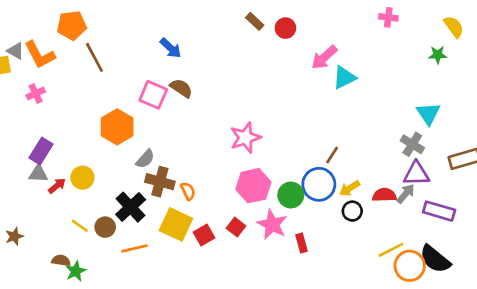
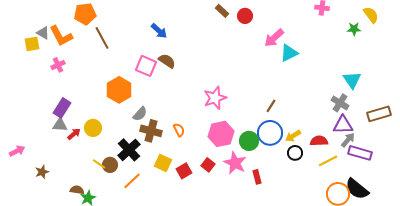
green star: (438, 55) -> (354, 29), moved
brown line: (332, 155) -> (271, 106), moved
orange semicircle: (188, 191) -> (179, 130), moved
gray arrow: (406, 194) -> (348, 140), moved
yellow square: (176, 224) -> (163, 163), size x0.7
yellow line: (80, 226) -> (99, 164), moved
orange line: (135, 248) -> (132, 181), turned -30
yellow line: (391, 250) -> (328, 161), moved

